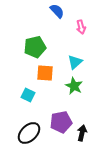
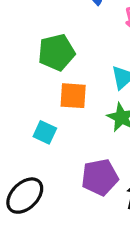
black ellipse: (29, 133) -> (25, 196), moved

